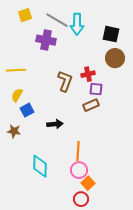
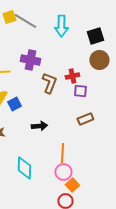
gray line: (57, 20) -> (25, 21), moved
black square: (111, 34) -> (95, 36), turned -30
purple cross: (46, 40) -> (30, 60), moved
brown rectangle: (91, 105) -> (85, 119), moved
blue square: (27, 110) -> (14, 104), moved

